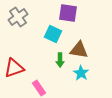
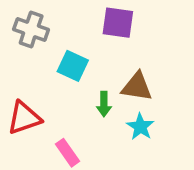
gray cross: (18, 17) -> (31, 29), turned -36
cyan square: (53, 34) -> (73, 66), moved

